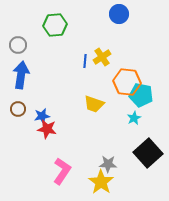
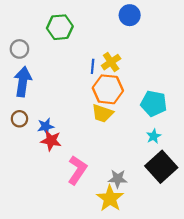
orange hexagon: (127, 82) -> (108, 89), moved
cyan star: (134, 118) -> (154, 136), moved
pink L-shape: (62, 171) -> (77, 170), moved

